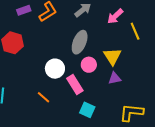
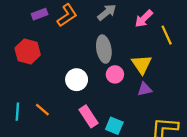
gray ellipse: (80, 42) -> (104, 49), turned -30
pink rectangle: (75, 84) -> (89, 116), moved
orange line: (44, 97) -> (42, 110), moved

